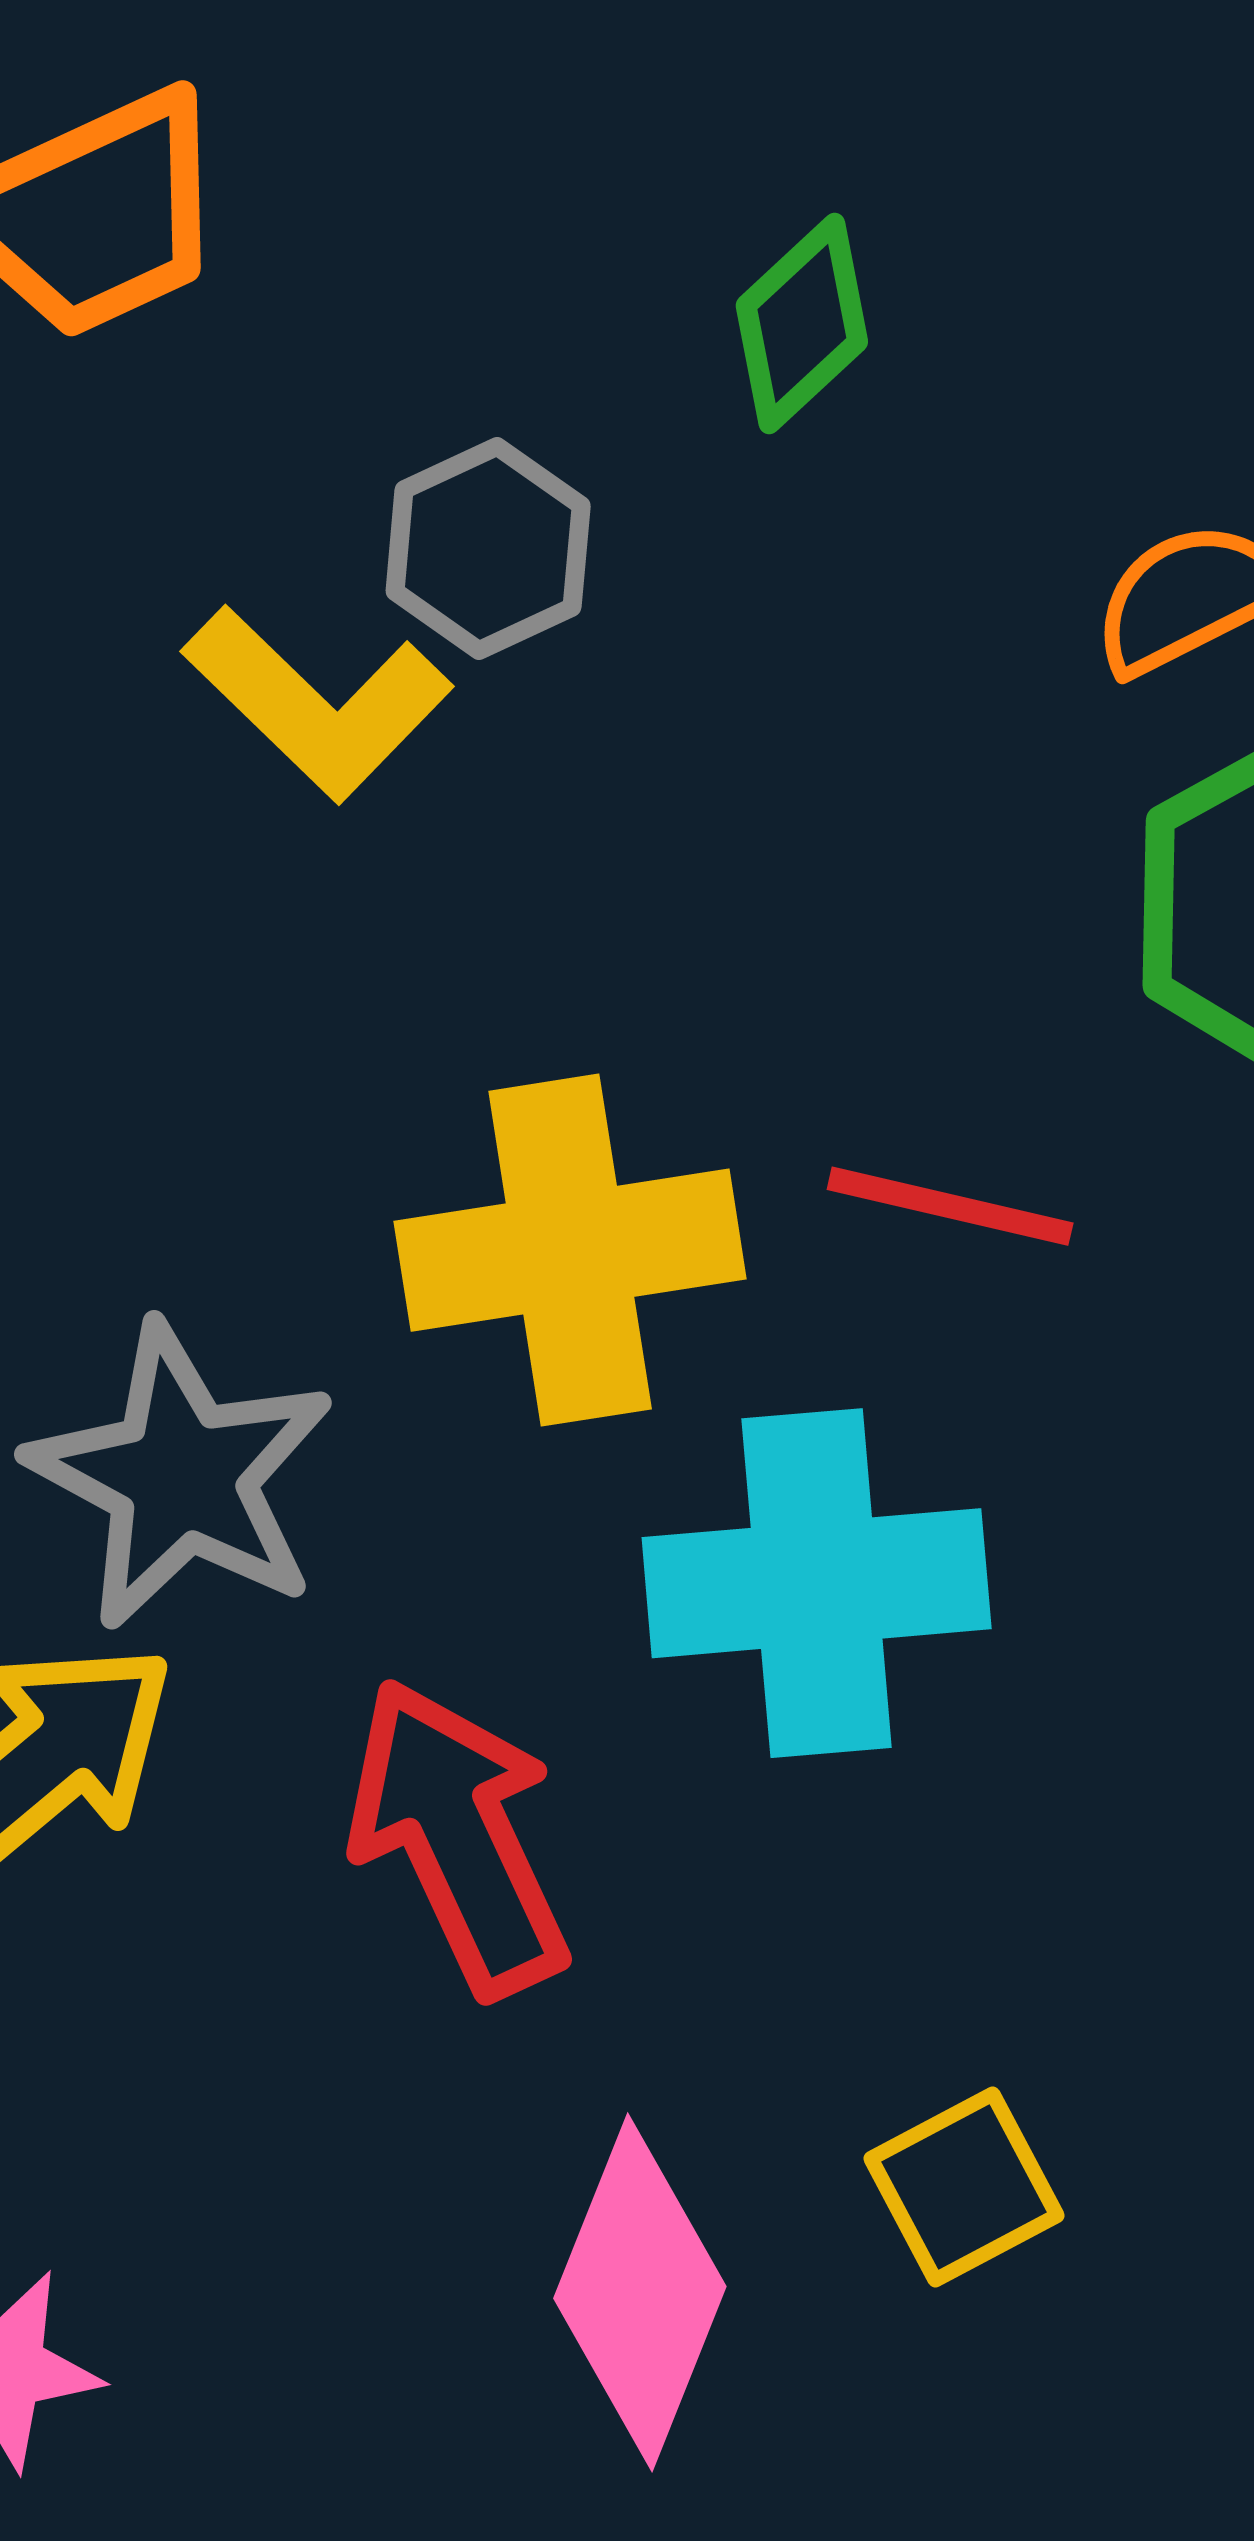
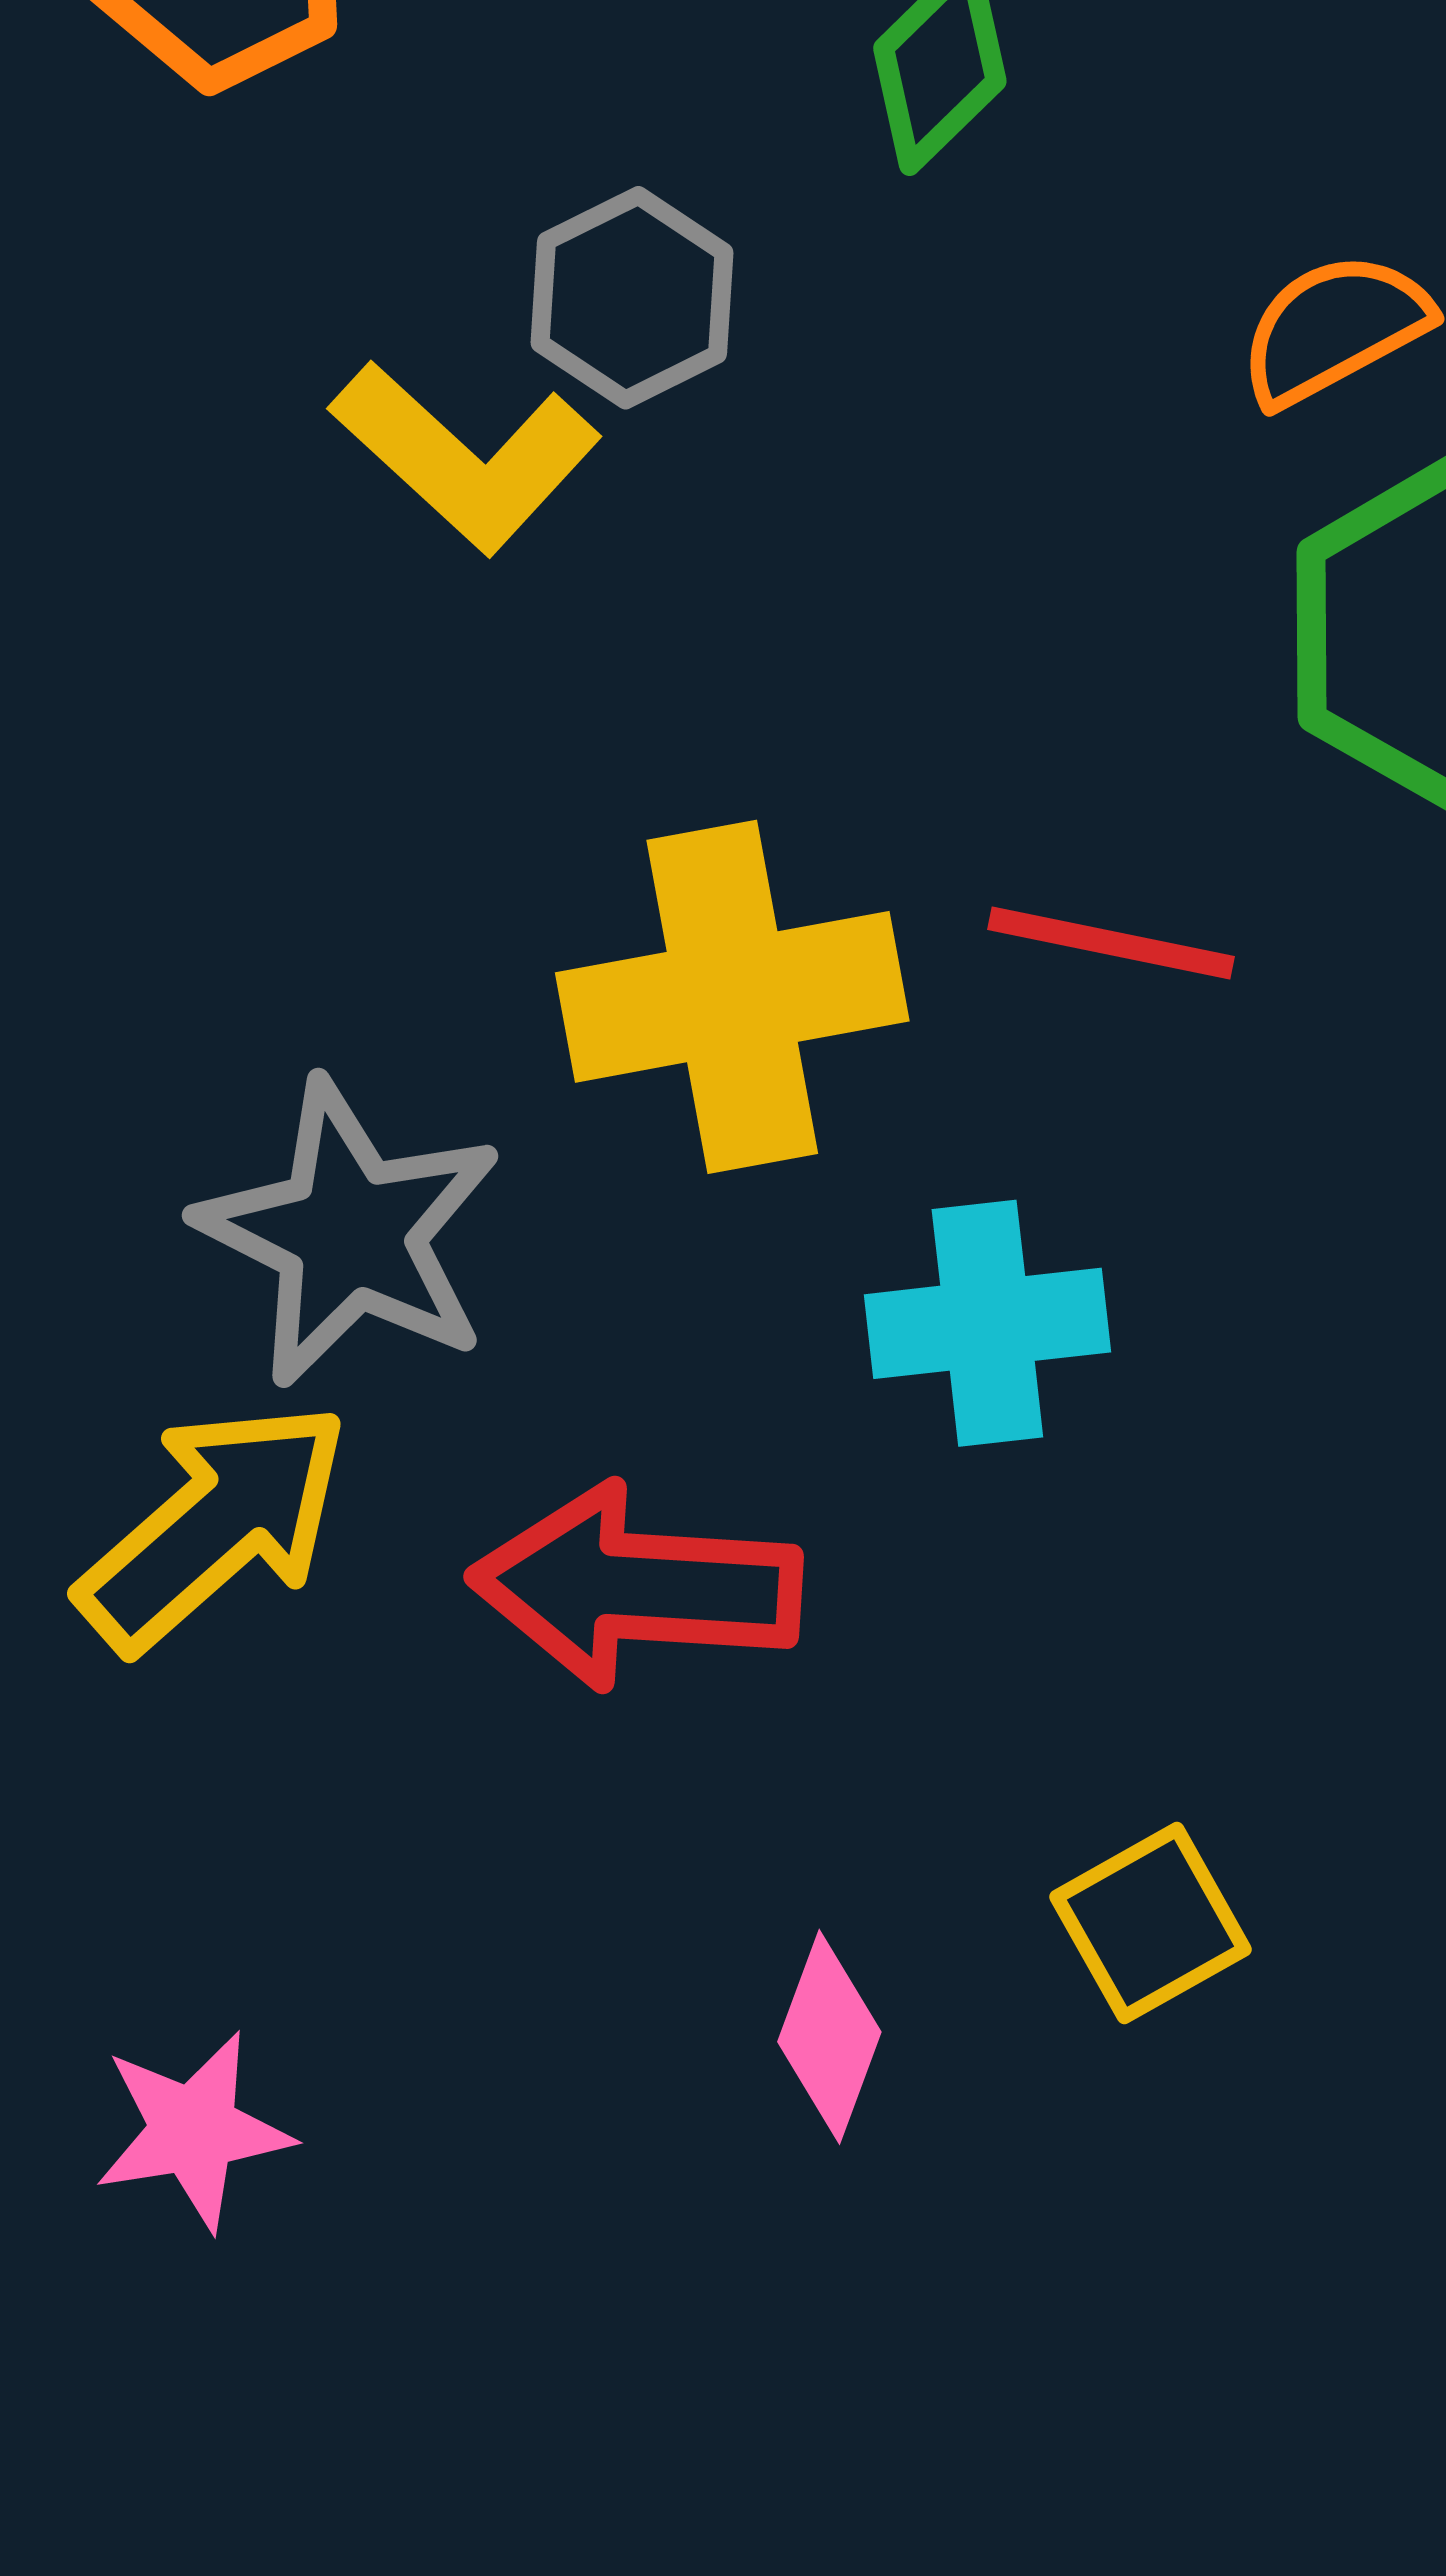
cyan cross: (817, 1583) -> (987, 1323), size x0.7
red arrow: (458, 1837) -> (636, 1587), turned -60
pink diamond: (640, 2292) -> (829, 2037), size x0.6

